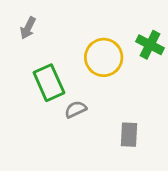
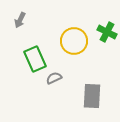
gray rectangle: (129, 135) -> (92, 96), size x1.4

